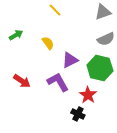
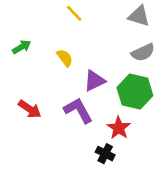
gray triangle: (103, 12) -> (139, 16), turned 36

